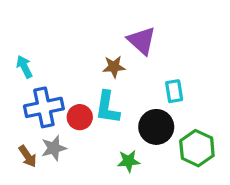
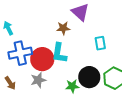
red circle: (80, 117) -> (42, 59), size x1.5
black circle: (156, 127) -> (89, 77), moved
gray star: (54, 148) -> (38, 80), moved

